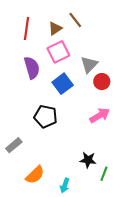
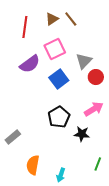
brown triangle: (55, 29) -> (52, 19), moved
purple semicircle: (32, 68) -> (30, 64), turned 70
black pentagon: (46, 117) -> (59, 117), moved, turned 30
black star: (88, 160) -> (82, 134), moved
orange semicircle: (35, 175) -> (33, 165), turned 144

